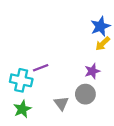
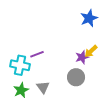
yellow arrow: (103, 44) -> (91, 51), moved
gray triangle: (61, 103) -> (43, 87), moved

